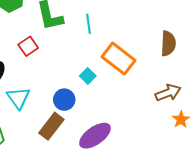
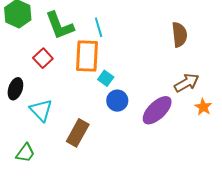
orange rectangle: (118, 59) -> (87, 56), moved, turned 64
blue circle: (64, 100) -> (117, 101), moved
purple ellipse: (95, 136) -> (157, 110), moved

